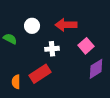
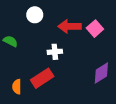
white circle: (32, 26) -> (35, 15), moved
pink square: (86, 46) -> (95, 29), moved

